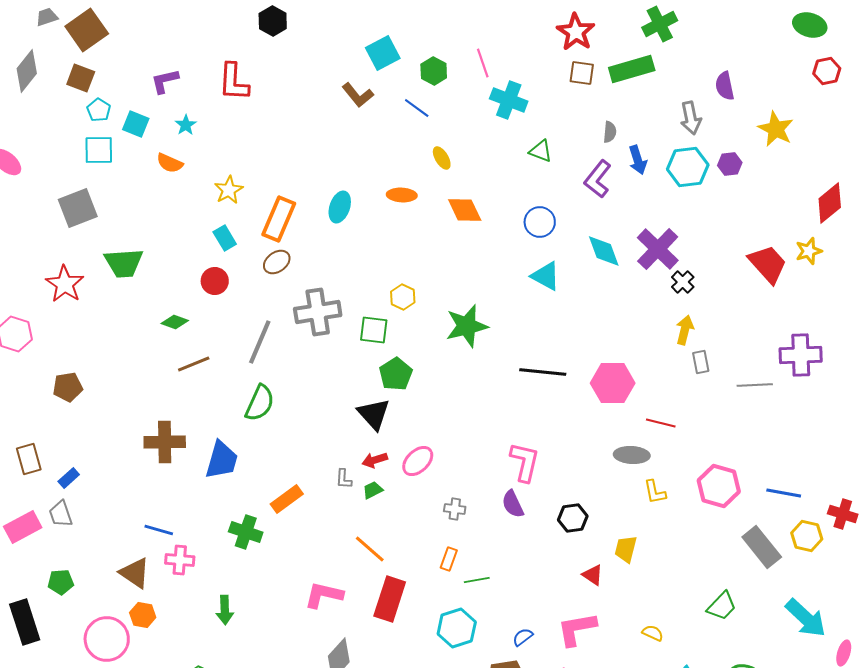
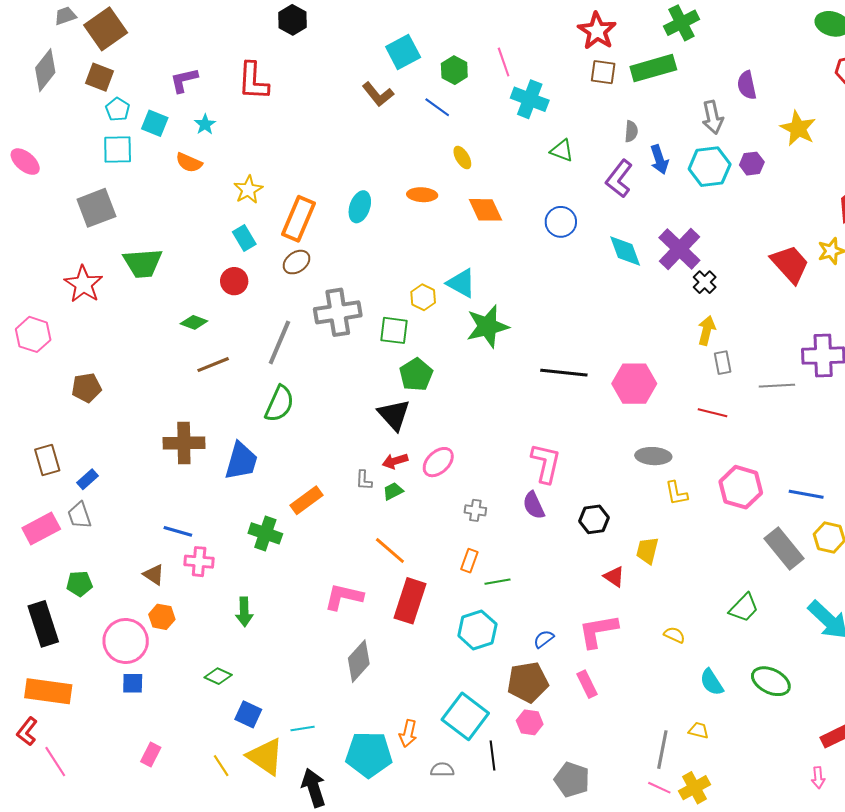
cyan triangle: (546, 276) -> (461, 283), moved
red line: (661, 423) -> (713, 413), moved
brown triangle: (135, 573) -> (154, 575), size x0.7

